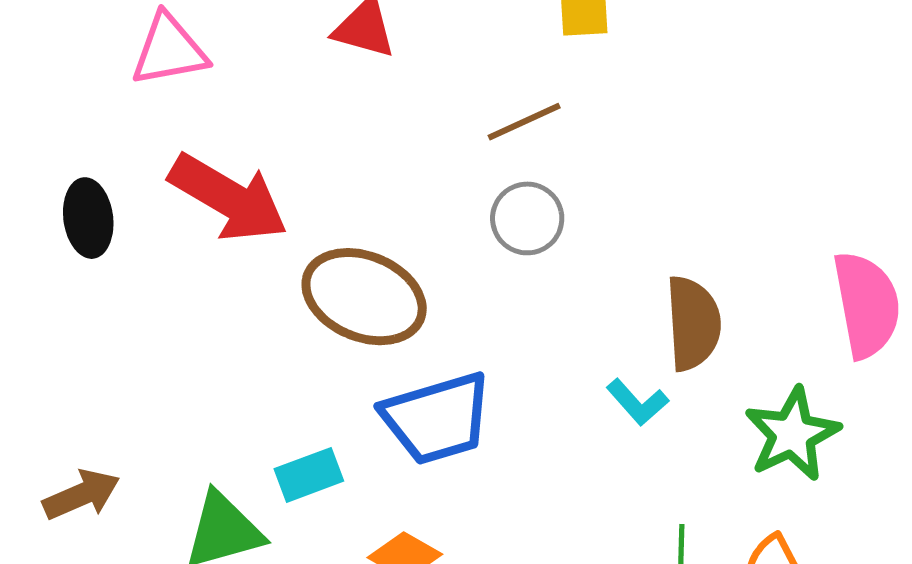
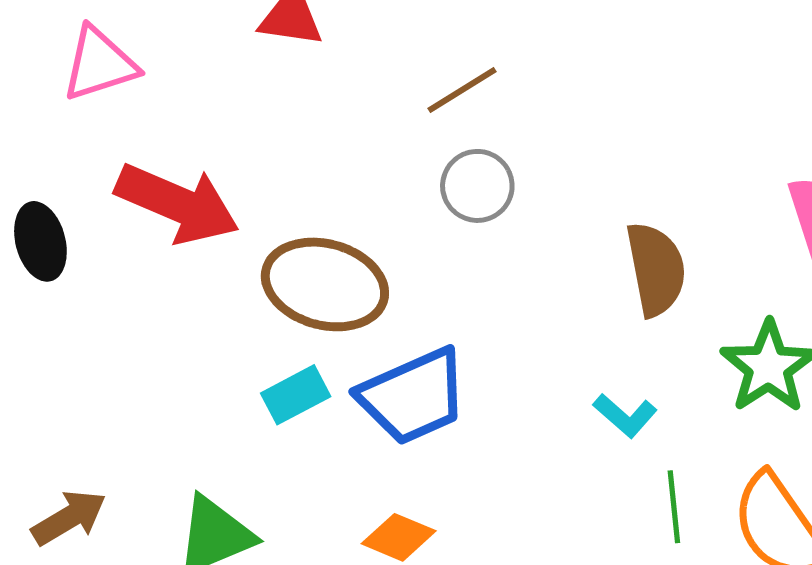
cyan L-shape: (637, 402) -> (625, 415), moved
cyan rectangle: (309, 475) -> (296, 395), moved

